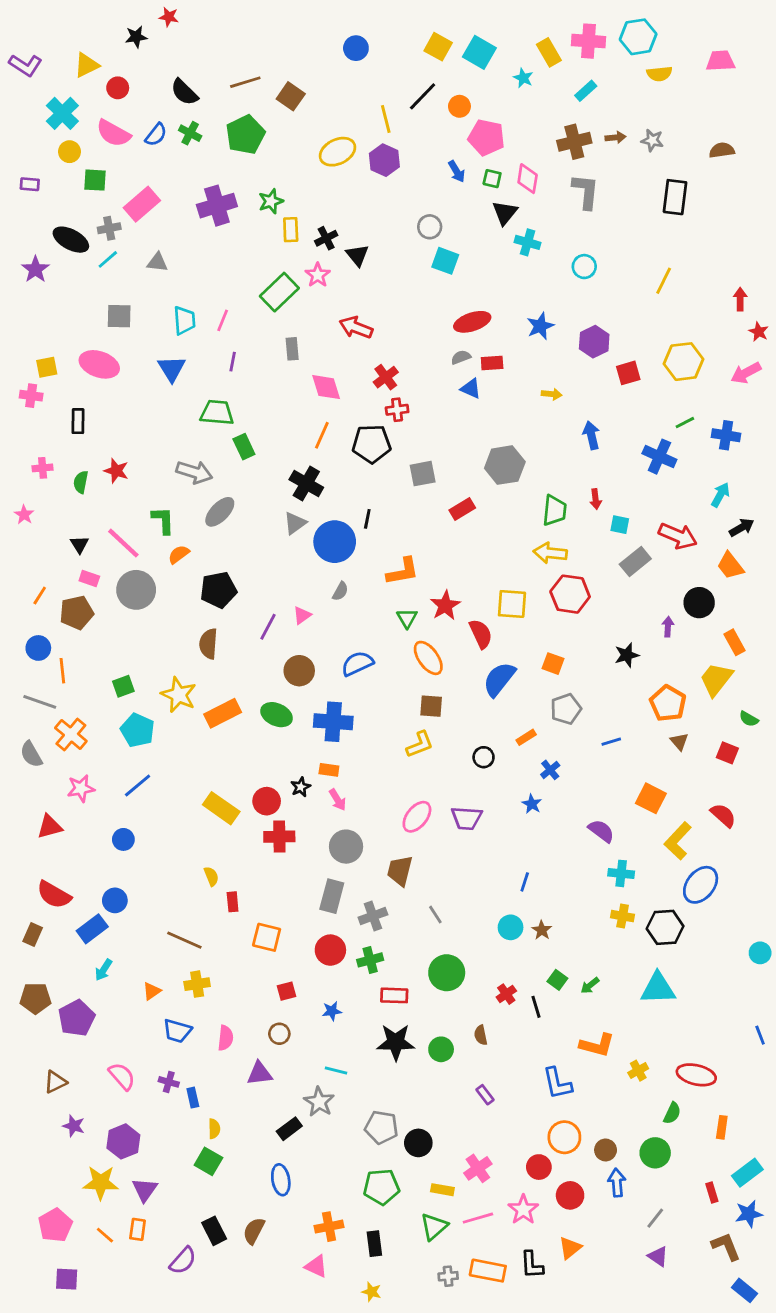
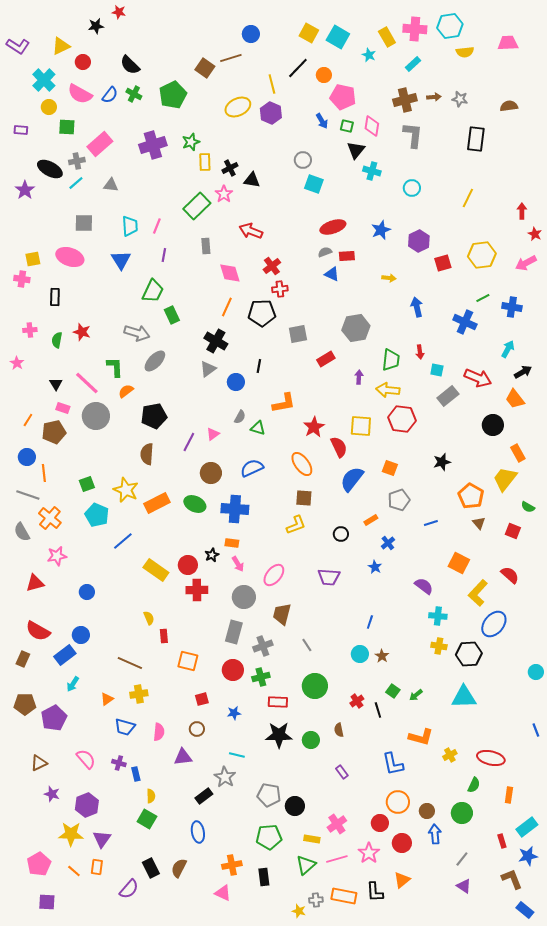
brown line: (245, 82) -> (231, 58), moved
black triangle: (357, 255) -> (252, 180), turned -42
green trapezoid: (217, 413) -> (153, 291), turned 110
blue circle: (335, 542) -> (236, 382), size x0.6
green triangle: (407, 618) -> (258, 428), moved, turned -42
purple arrow: (668, 627) -> (359, 377), moved
blue line: (138, 786) -> (123, 541), moved
pink ellipse: (417, 817) -> (274, 575), moved
yellow star: (372, 1292) -> (299, 911), moved

